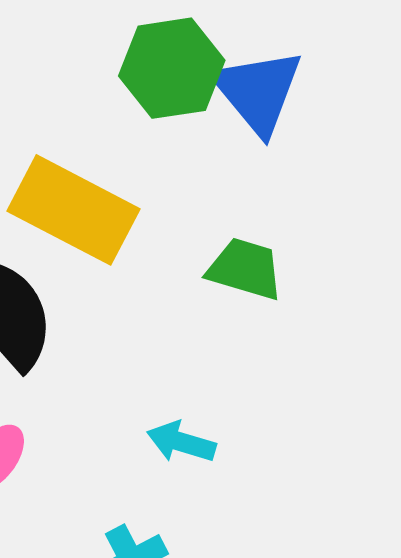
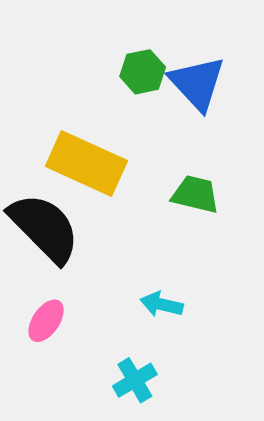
green hexagon: (172, 68) -> (143, 72), size x0.7

